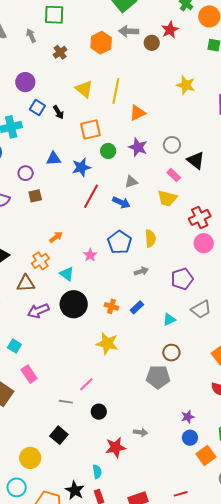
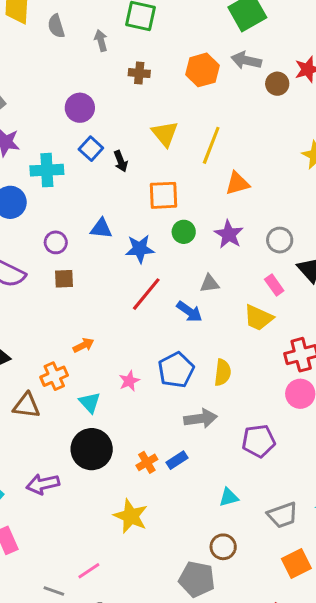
brown cross: (60, 52) -> (139, 73), turned 32
gray arrow: (141, 271) -> (201, 419), size x1.5
orange cross: (111, 306) -> (147, 462), turned 32
blue rectangle: (137, 307) -> (177, 460), moved
gray trapezoid: (201, 309) -> (282, 515), moved
purple arrow: (38, 311) -> (43, 484), moved

